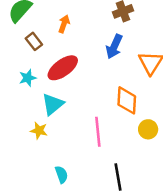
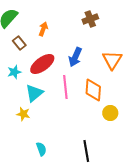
blue arrow: (114, 46) -> (75, 57), moved
pink line: (98, 132) -> (65, 87), moved

